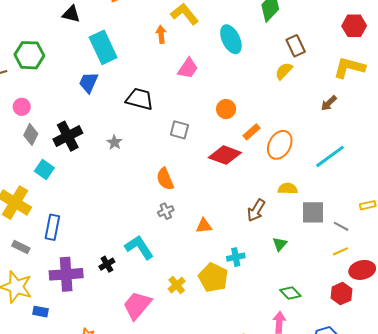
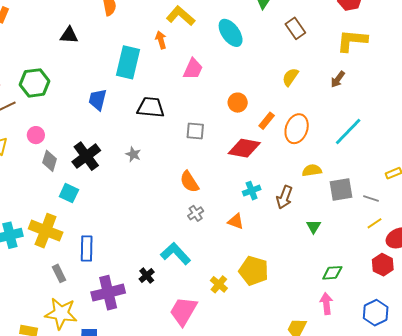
cyan rectangle: (103, 47) -> (128, 62), moved, turned 48
yellow semicircle: (284, 71) -> (290, 77), moved
orange triangle: (204, 226) -> (236, 221), turned 36
gray rectangle: (21, 247) -> (59, 273), turned 48
cyan cross: (236, 257) -> (252, 191), moved
green diamond: (290, 293) -> (332, 273), turned -40

